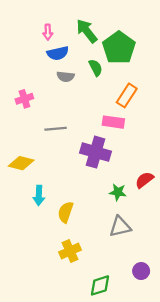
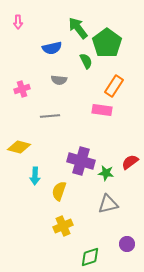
pink arrow: (48, 32) -> (18, 22), moved
gray semicircle: (66, 77) -> (59, 80), moved
purple cross: (96, 152) -> (81, 161), moved

